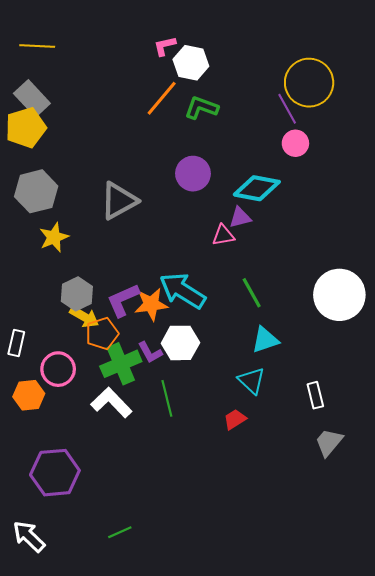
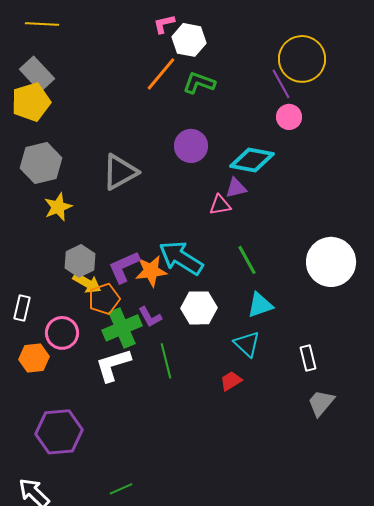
white hexagon: (180, 343) -> (199, 308), moved
white L-shape: (111, 403) -> (113, 365), turned -63

